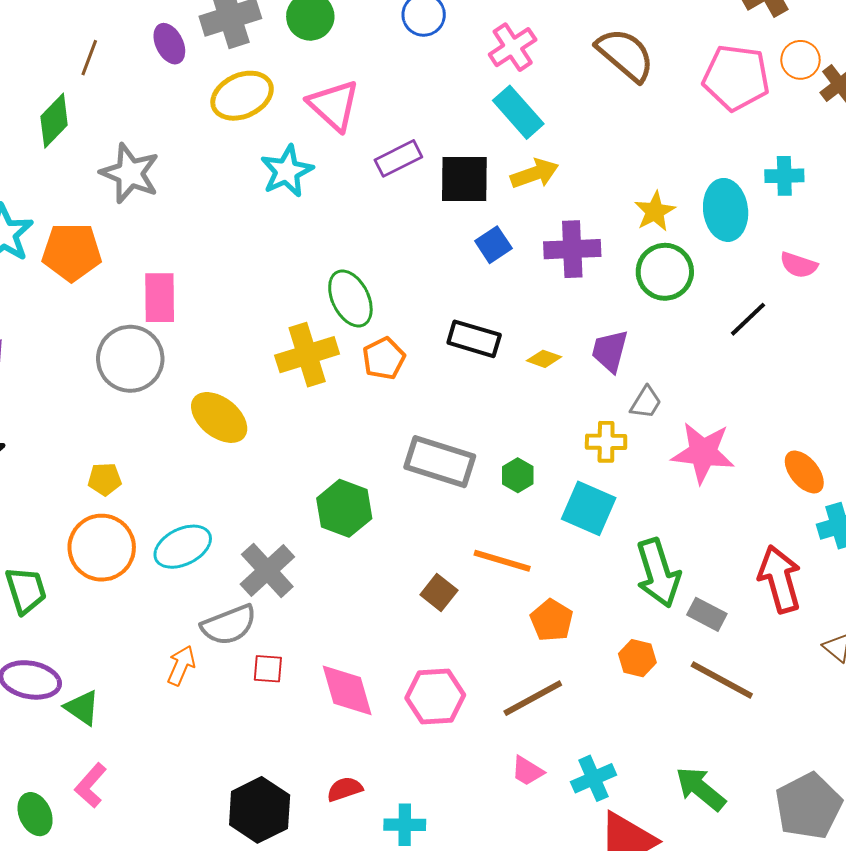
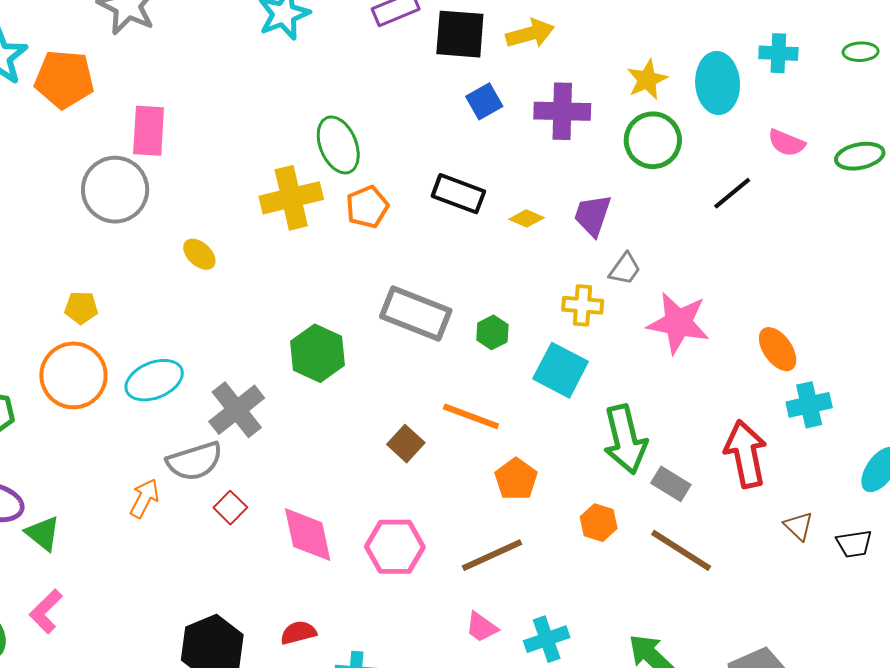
yellow ellipse: (219, 417) -> (199, 254), size x0.6
red square: (268, 669) -> (230, 508), turned 36

